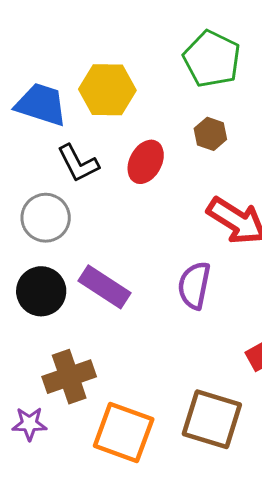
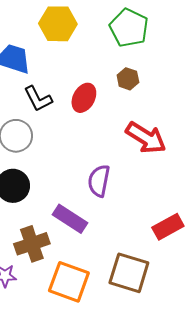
yellow hexagon: (107, 90) -> (58, 24), moved
purple semicircle: (194, 285) -> (99, 181), moved
purple rectangle: (104, 287) -> (70, 219), moved

